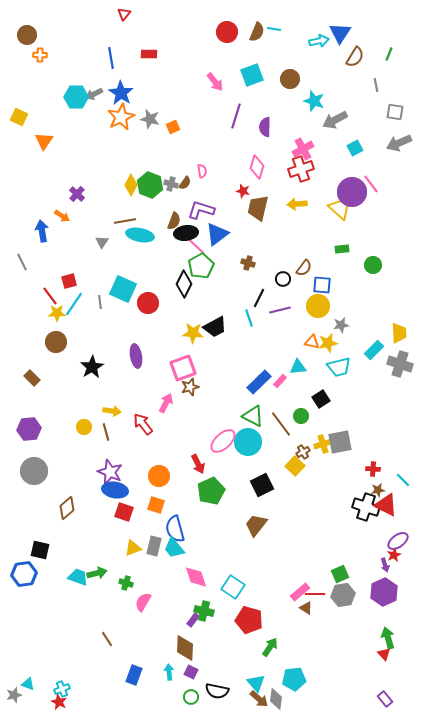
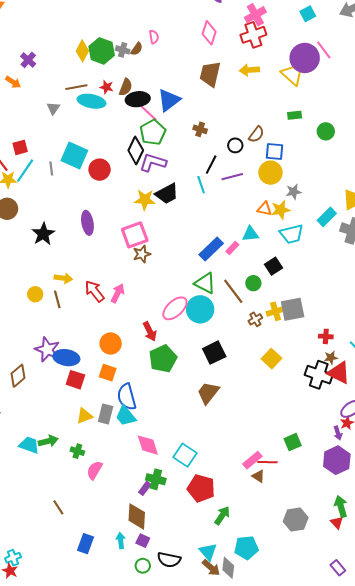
red star: (243, 191) -> (107, 87), moved
purple L-shape: (201, 210) -> (153, 163), moved
pink arrow: (166, 403) -> (118, 293), moved
yellow square: (295, 466) -> (271, 359), moved
purple star: (110, 472) -> (47, 350), moved
gray hexagon: (343, 595) -> (296, 519), moved

